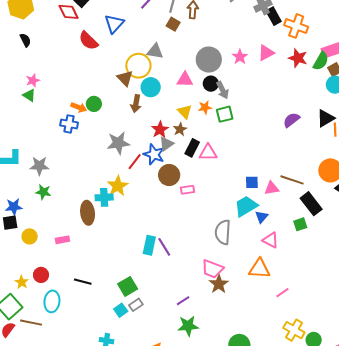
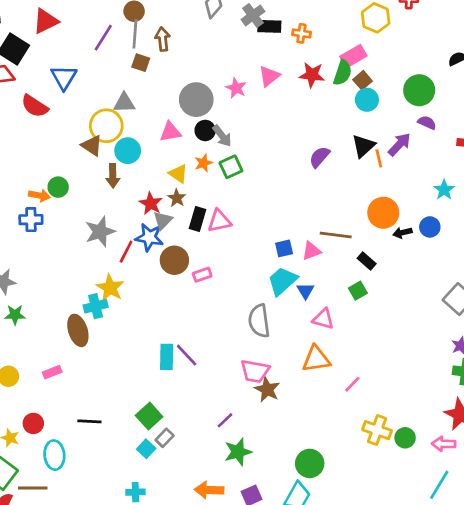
black rectangle: (274, 16) -> (269, 26), turned -48
orange cross: (296, 26) -> (301, 33), size x0.6
black rectangle: (311, 204) -> (367, 261), size x0.6

